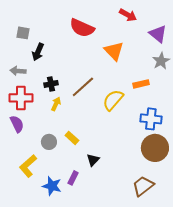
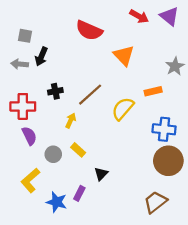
purple triangle: (158, 34) -> (169, 16), moved
gray arrow: (18, 71) -> (20, 64), moved
yellow arrow: (56, 104) -> (71, 121), moved
purple semicircle: (17, 124) -> (29, 136), moved

